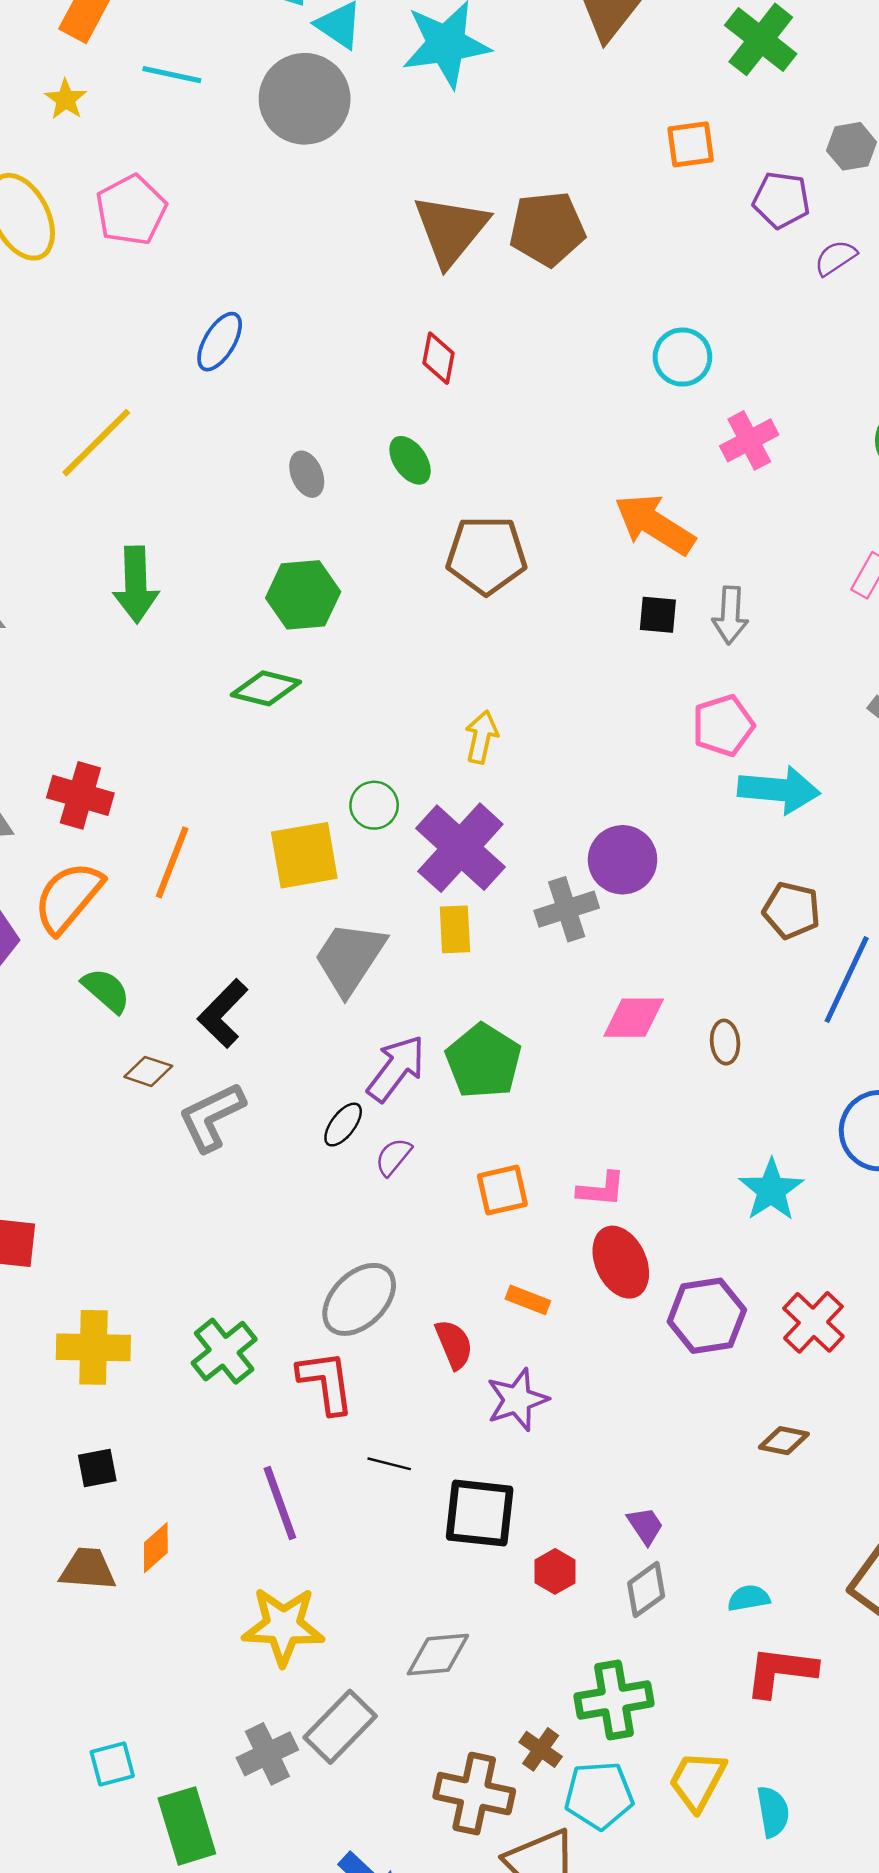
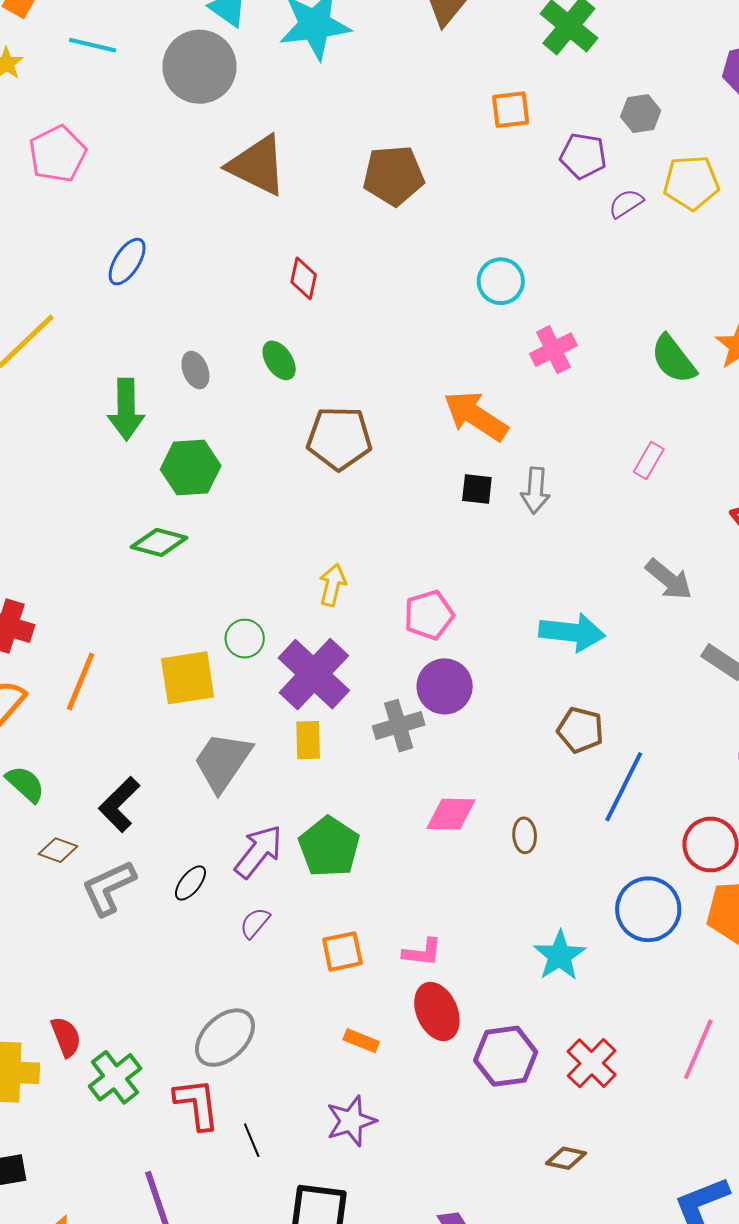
brown triangle: (451, 230) -> (257, 165), moved, turned -44
green arrow: (136, 585) -> (126, 409), moved
pink pentagon: (723, 725) -> (429, 615), moved
black ellipse: (343, 1125) -> (190, 883), moved
red semicircle: (454, 1344) -> (66, 1037), moved
black line: (389, 1464) -> (252, 1140), moved, turned 52

